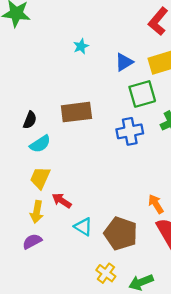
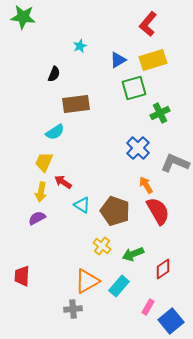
black semicircle: (30, 120) -> (54, 74), moved
blue cross: (130, 131) -> (138, 148), moved, turned -35
cyan semicircle: (40, 144) -> (55, 132), moved

